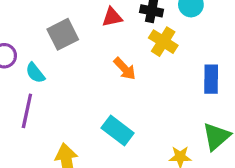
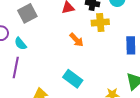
gray square: (63, 34) -> (27, 13), moved
yellow cross: (163, 42) -> (100, 22), turned -36

